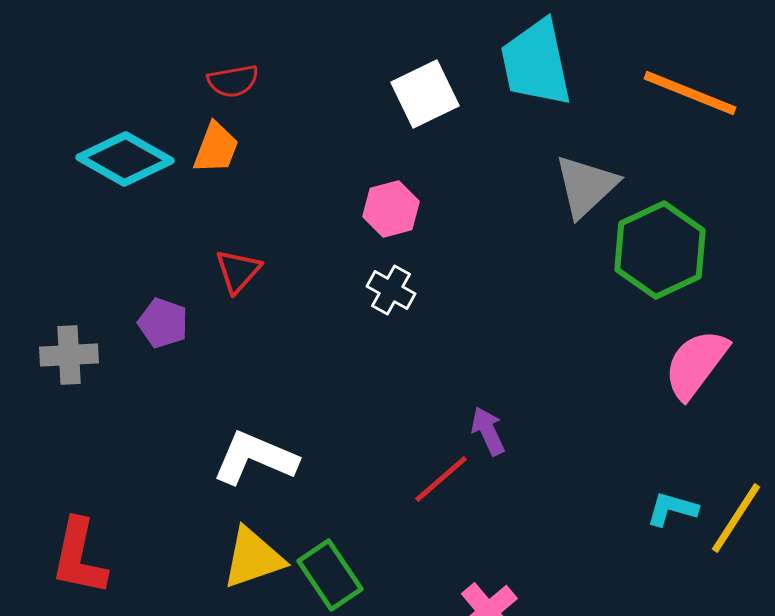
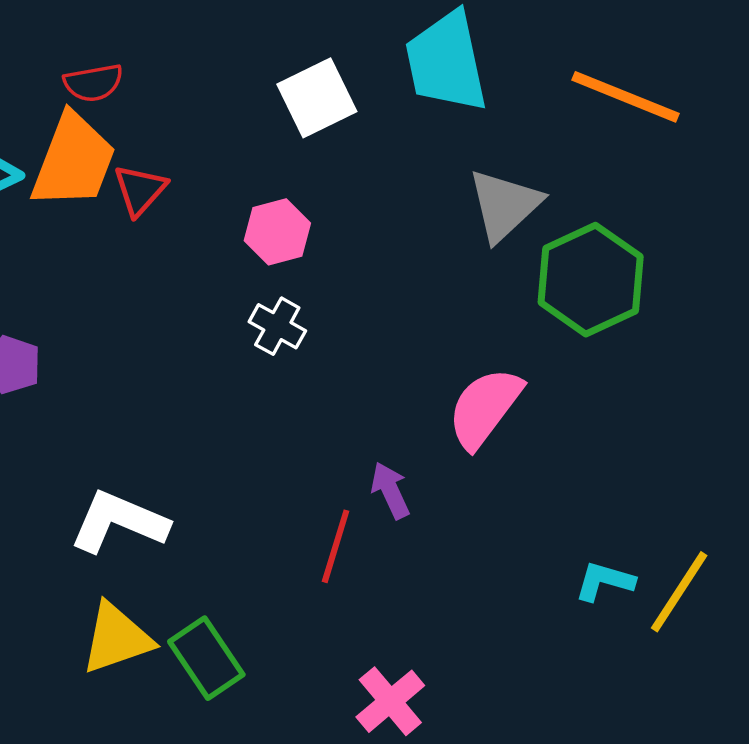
orange trapezoid: (216, 148) -> (74, 161), size x1.6
red triangle: (238, 271) -> (140, 190), moved
pink semicircle: (696, 364) -> (485, 408), moved
red line: (441, 479) -> (336, 546), turned -32

